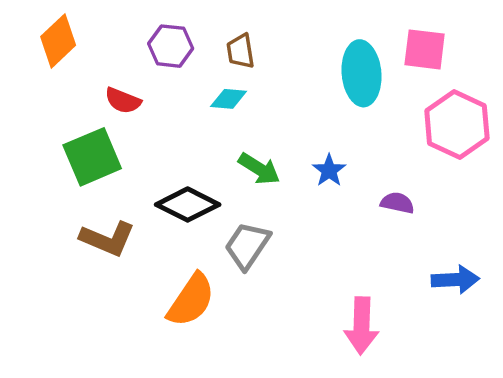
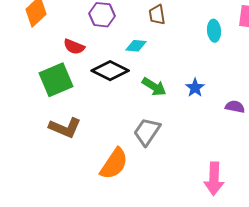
brown trapezoid: (240, 51) -> (157, 15), moved
cyan ellipse: (362, 73) -> (214, 31), size x0.6
black diamond: (188, 205) -> (110, 71), moved

